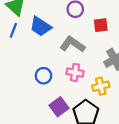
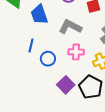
blue trapezoid: (41, 26) -> (39, 15), turned 45
blue line: (13, 30) -> (31, 46), moved

